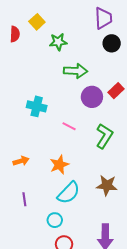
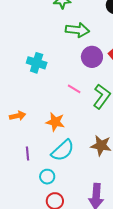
pink line: (69, 126) -> (74, 89), moved
orange star: (59, 165) -> (55, 122), turned 30
purple line: (24, 199) -> (27, 153), moved

